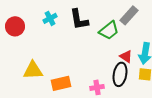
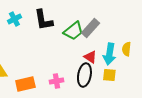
gray rectangle: (129, 15) -> (90, 28), moved
pink cross: (97, 87) -> (56, 81), moved

